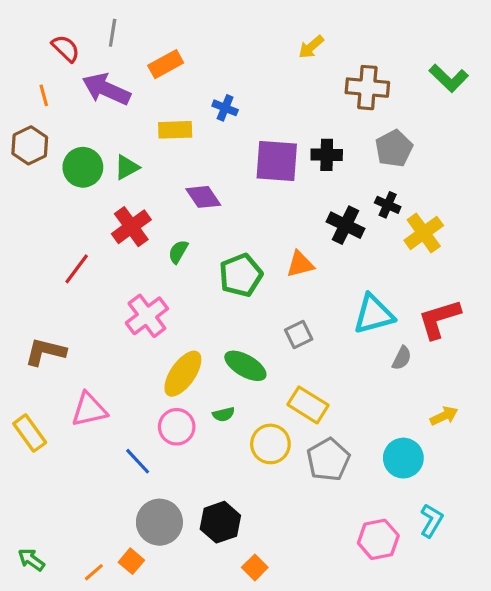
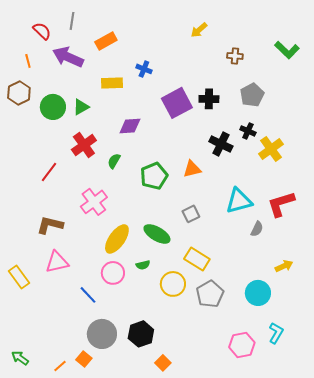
brown cross: (367, 88) -> (235, 56), size x0.6
purple square: (277, 161) -> (177, 103), turned -32
purple diamond: (203, 197) -> (130, 126), turned -60
brown L-shape: (45, 352) -> (50, 225), moved

